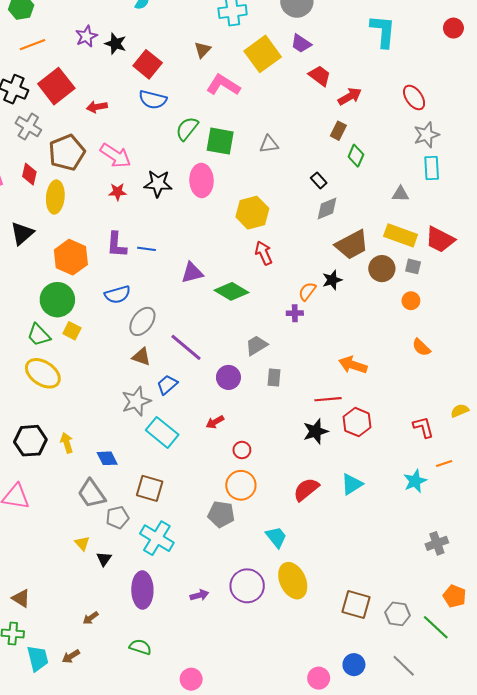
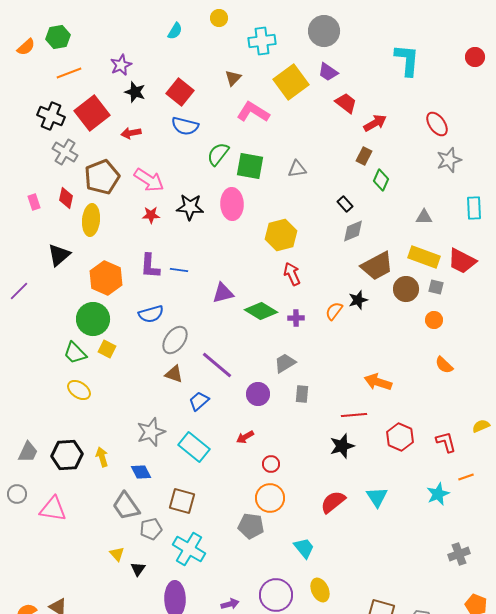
black star: (115, 44) -> (135, 92), moved
cyan rectangle: (432, 168) -> (474, 208), moved
purple cross: (295, 313) -> (296, 318), moved
yellow ellipse: (43, 373) -> (79, 390), size x0.7
gray star: (136, 401) -> (151, 432), moved
red hexagon: (357, 422) -> (400, 437), moved
cyan triangle: (352, 484) -> (377, 497), turned -30
yellow ellipse: (293, 581) -> (320, 590), size x0.7

